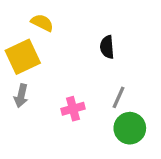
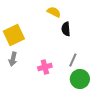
yellow semicircle: (42, 23) -> (54, 12), moved

